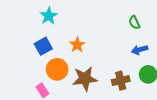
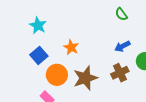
blue arrow: (140, 50) -> (122, 46), moved

